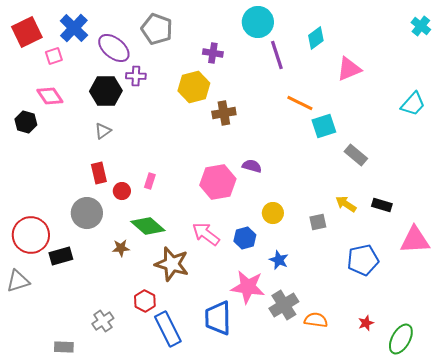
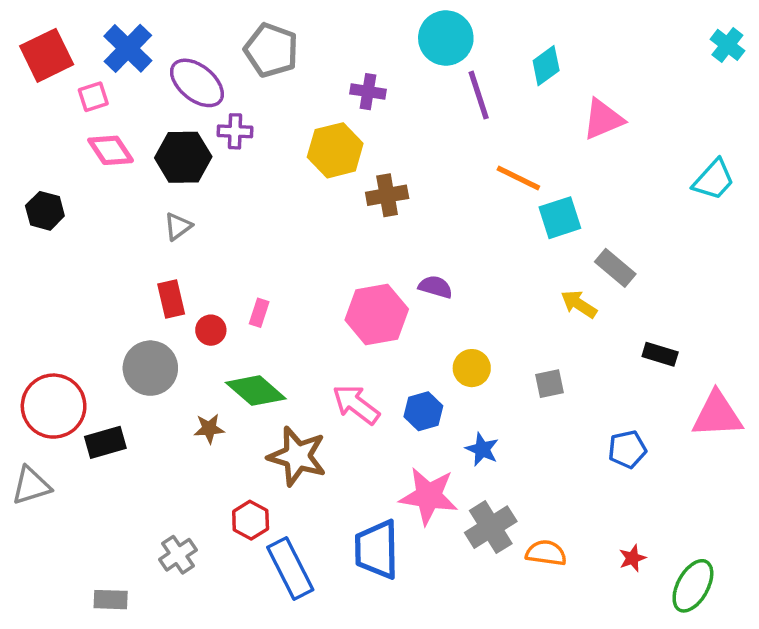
pink diamond: (50, 96) -> (111, 150), moved
yellow arrow: (346, 204) -> (579, 304), moved
blue pentagon: (363, 260) -> (627, 449), size x0.7

